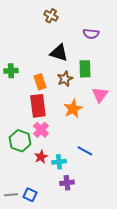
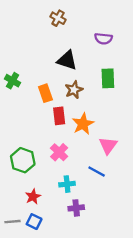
green rectangle: (85, 69) -> (108, 78), moved
green cross: (11, 71) -> (13, 81), turned 32
pink triangle: (100, 95) -> (108, 145), moved
red rectangle: (38, 106) -> (59, 116), moved, size x0.7
pink cross: (41, 130) -> (59, 152), moved
red star: (41, 157) -> (33, 197), moved

